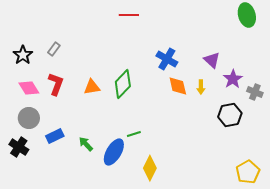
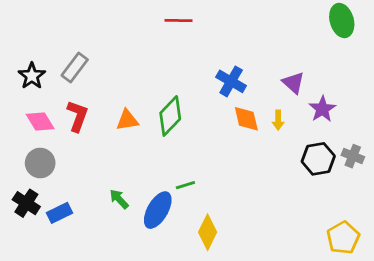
gray rectangle: (54, 49) -> (75, 68), size x1.5
gray cross: (255, 92) -> (353, 156), moved
blue rectangle: (55, 136) -> (60, 213), moved

